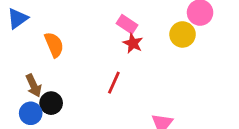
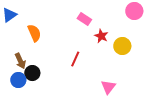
yellow circle: (183, 34) -> (122, 46), moved
red star: (133, 43) -> (101, 36), moved

